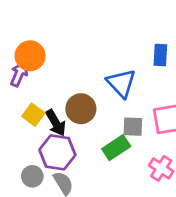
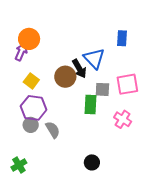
black arrow: (56, 123) -> (79, 69), moved
green rectangle: (116, 148) -> (91, 104), turned -54
purple hexagon: (57, 152) -> (34, 108), moved

